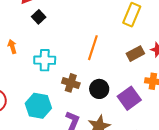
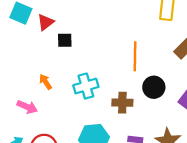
black square: (39, 17) -> (65, 40), turned -32
black circle: (99, 89) -> (154, 87), moved

